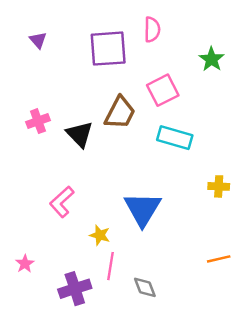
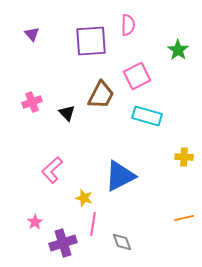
black triangle: (80, 134) -> (67, 113), size x0.7
blue triangle: (143, 209) -> (120, 176), turned 32
pink star: (25, 264) -> (35, 222), moved

